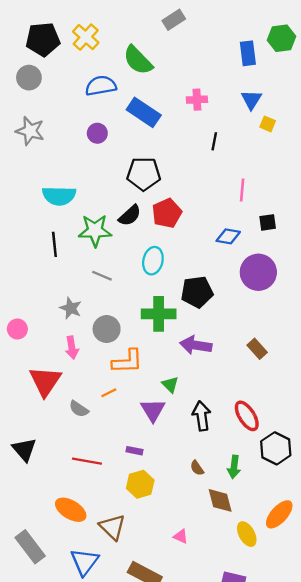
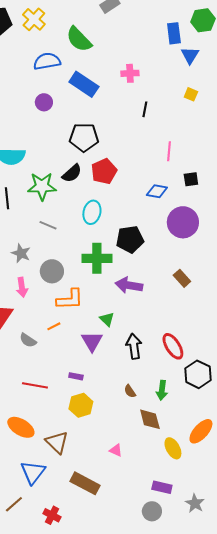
blue triangle: (251, 100) -> (190, 55), moved
brown rectangle: (257, 349) -> (182, 278), moved

